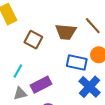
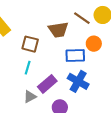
cyan line: (18, 71) -> (28, 68), moved
blue cross: (89, 87) -> (78, 81), moved

